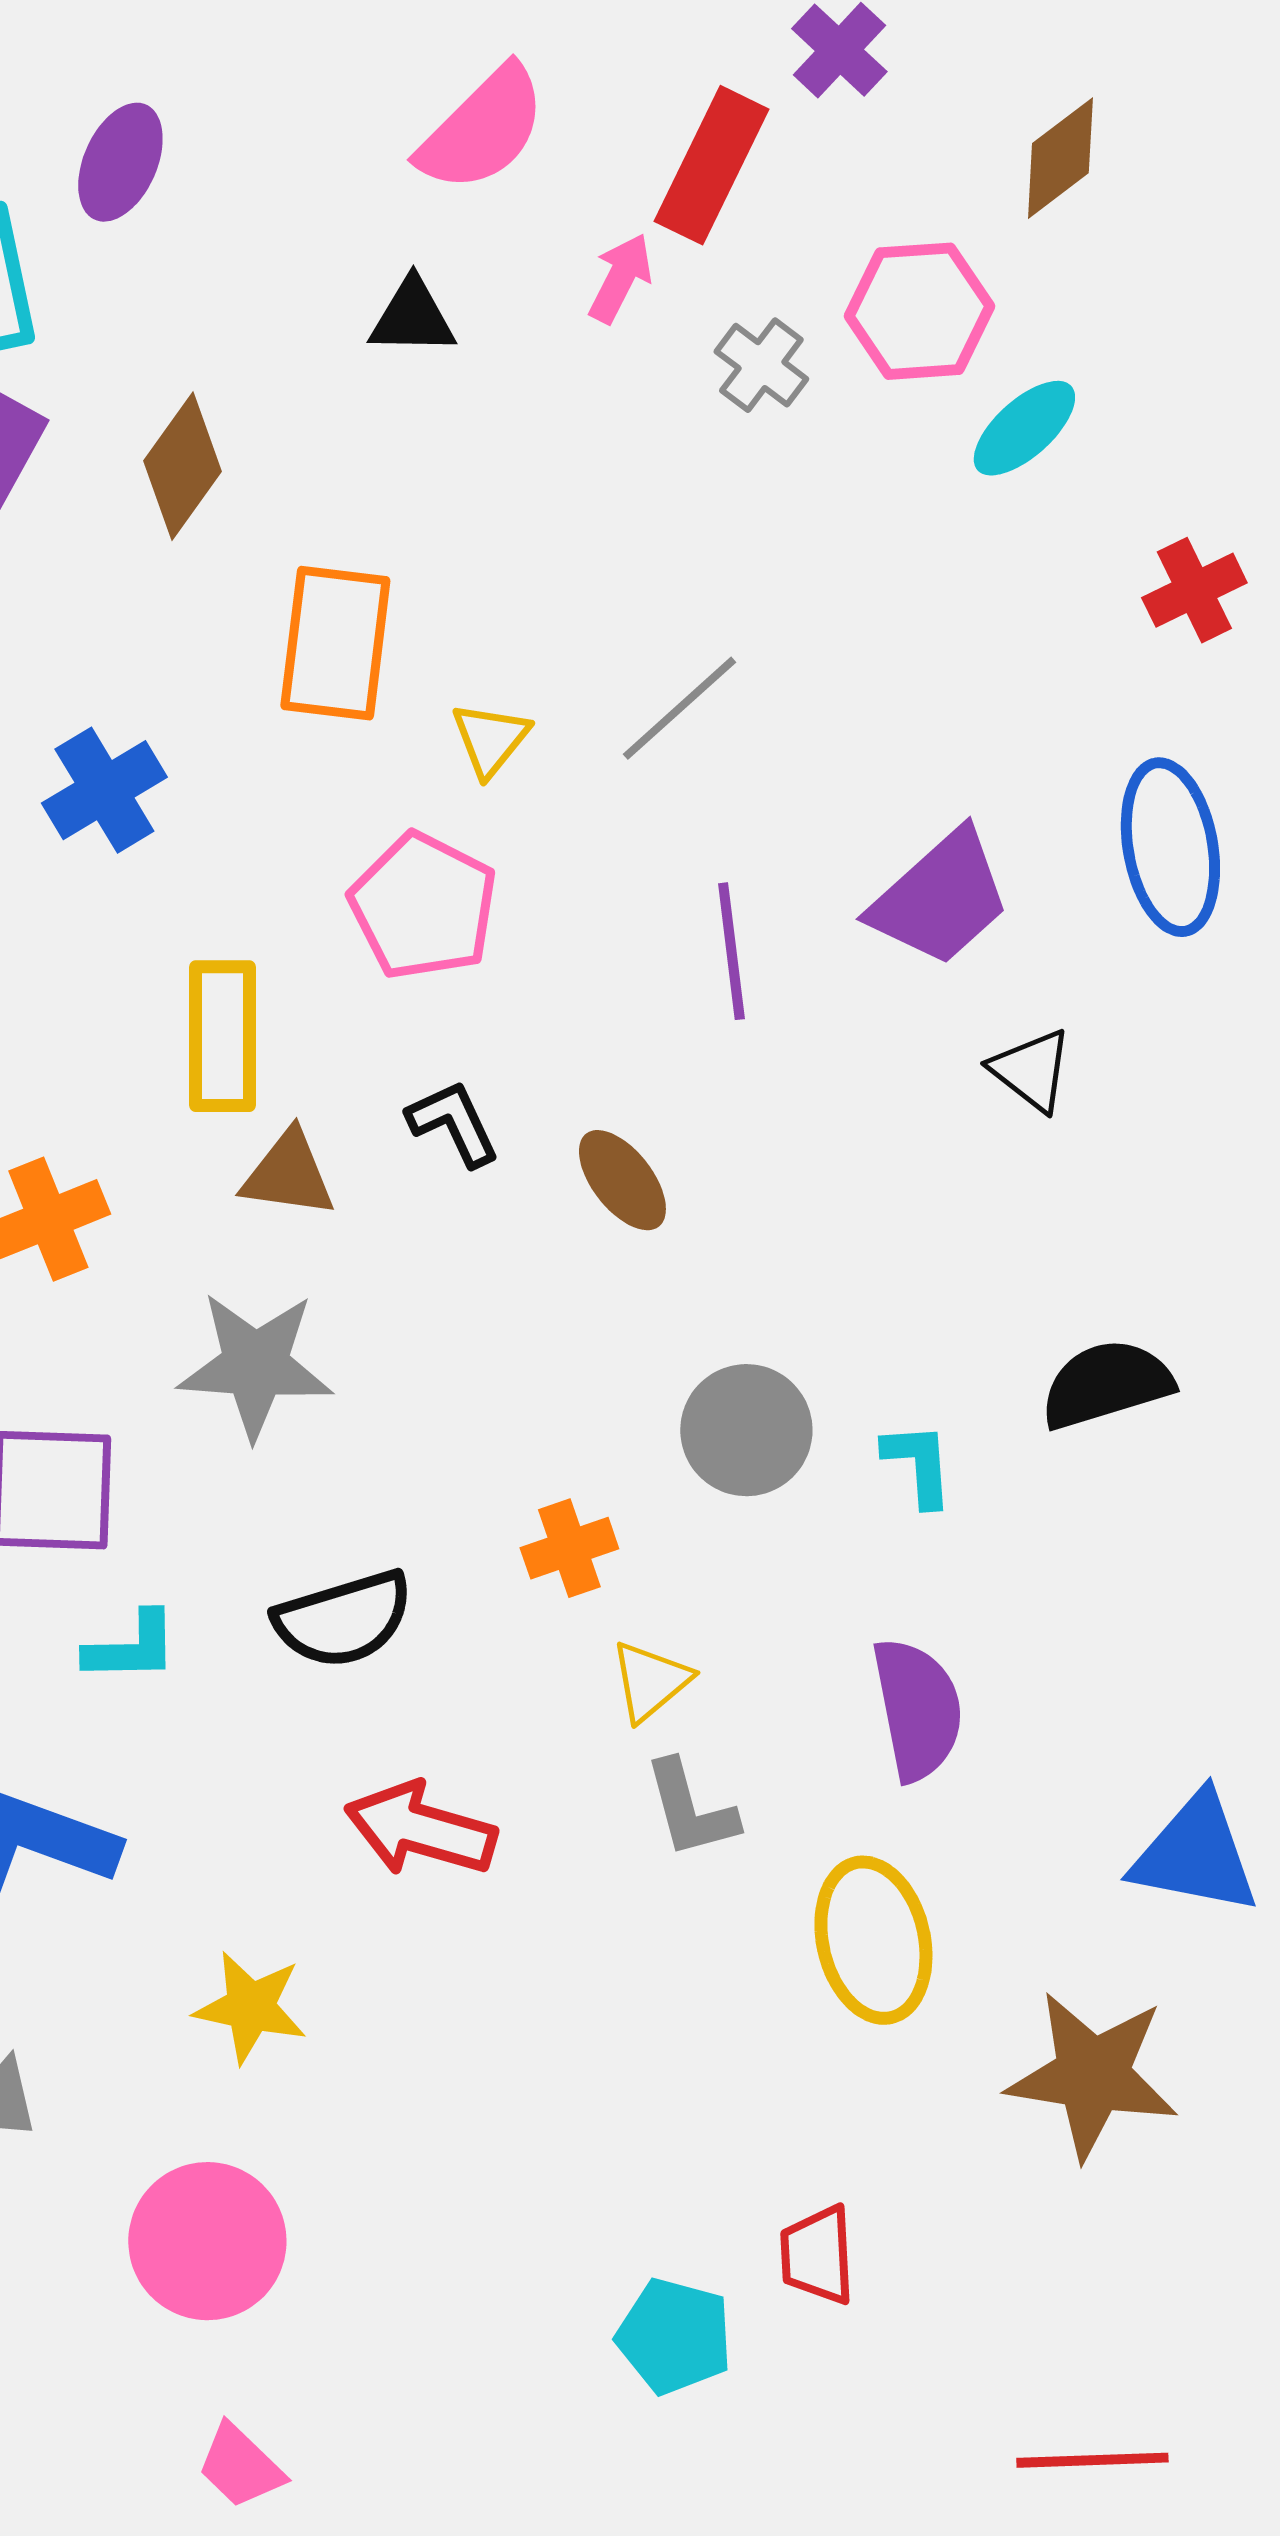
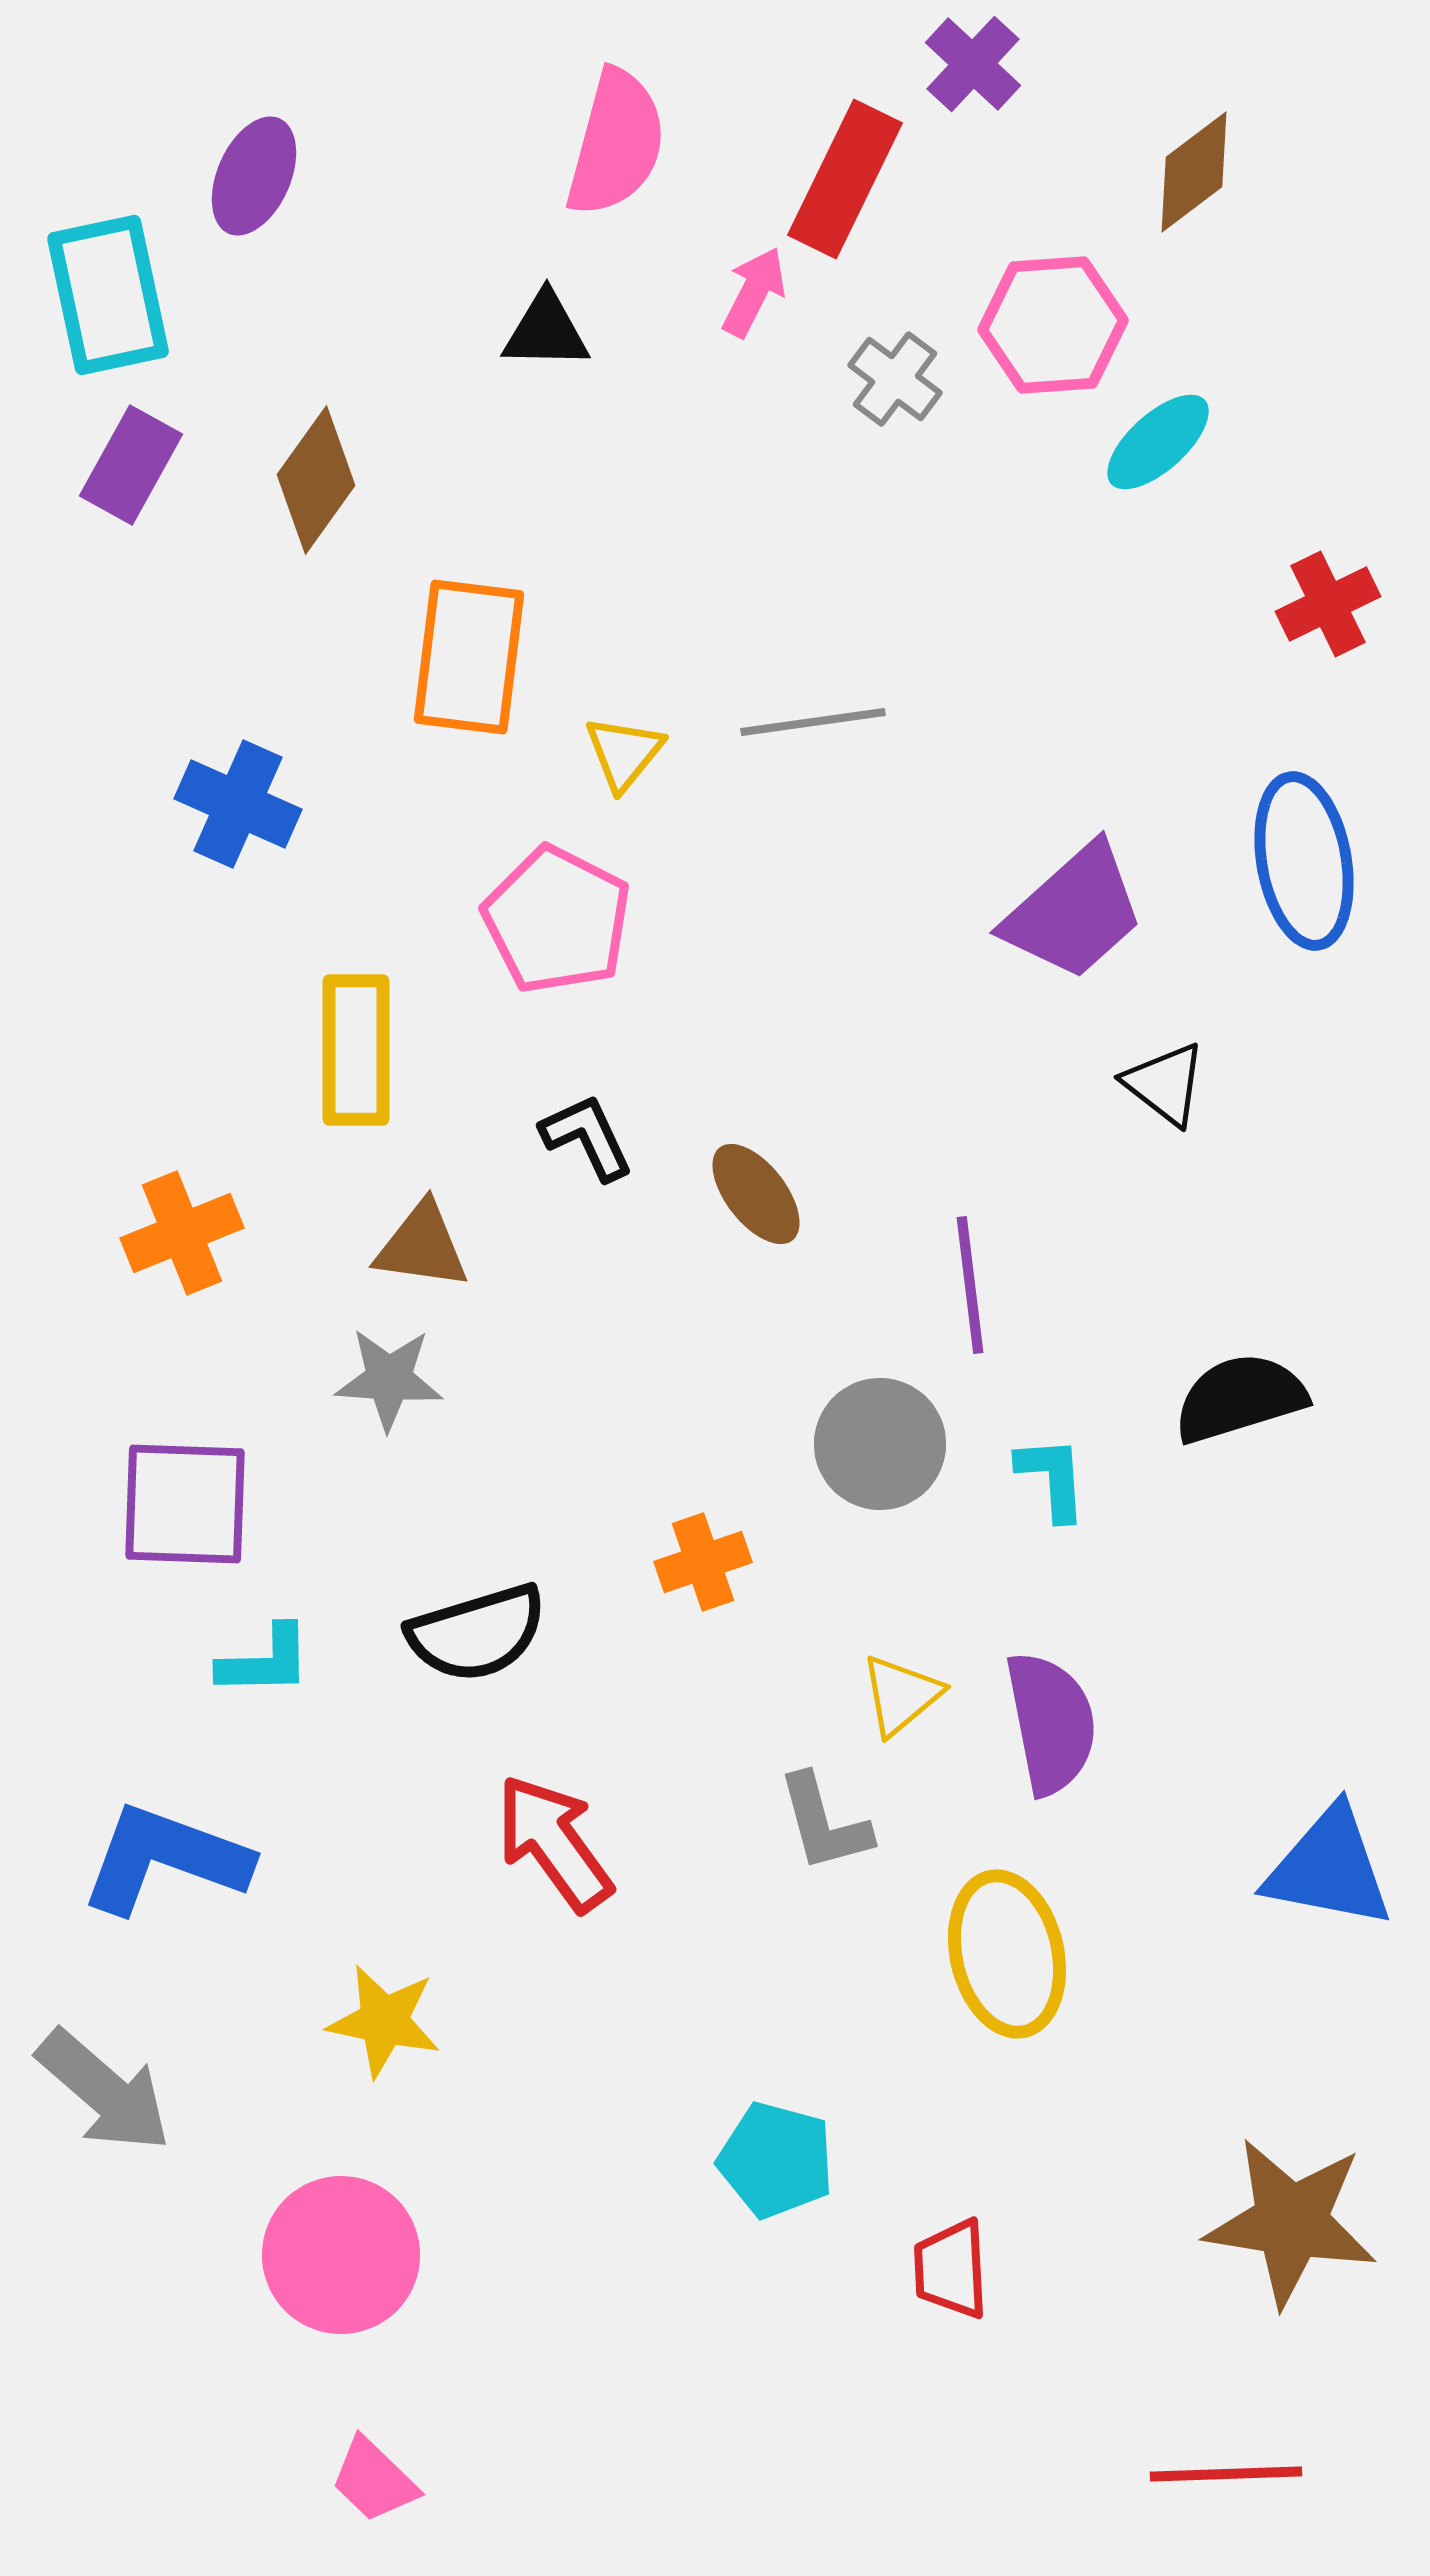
pink semicircle: (482, 129) -> (616, 143), turned -30
gray line: (679, 708) -> (813, 722), turned 34
blue cross: (104, 790) -> (238, 804), turned -35
purple line: (731, 951) -> (970, 1285), moved
brown triangle: (288, 1174) -> (422, 1246), moved
gray star: (255, 1365) -> (389, 1379), size x0.7
yellow triangle: (650, 1681) -> (901, 1695), moved
red arrow: (420, 1829) -> (554, 1843), turned 38
brown star: (1092, 2075) -> (1291, 2222), moved
cyan pentagon: (674, 2336) -> (776, 2160), moved

